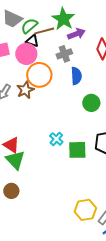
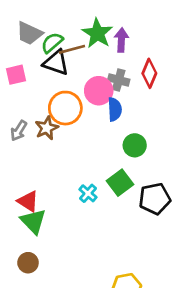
purple arrow: (76, 34) -> (121, 40), moved, turned -66
black triangle: (32, 41) -> (56, 63), size x1.5
pink circle: (26, 54) -> (99, 91), moved
gray cross: (64, 54) -> (119, 80), moved, turned 35
green square: (77, 150) -> (120, 183), moved, turned -36

